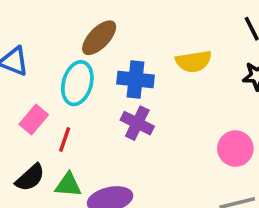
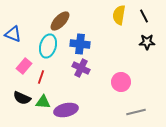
yellow semicircle: (194, 61) -> (119, 15), moved, turned 108
pink circle: (235, 149) -> (121, 82), moved
black semicircle: (30, 178) -> (22, 98), turned 66

